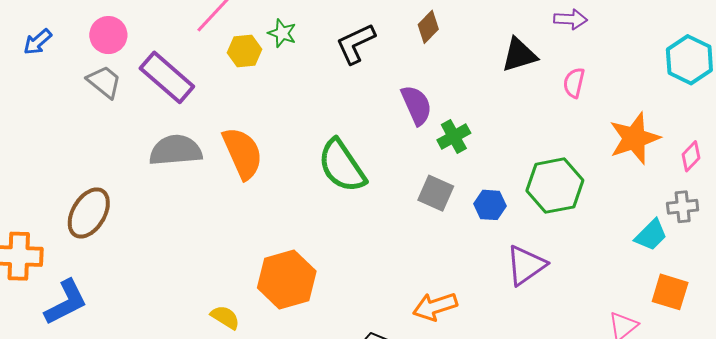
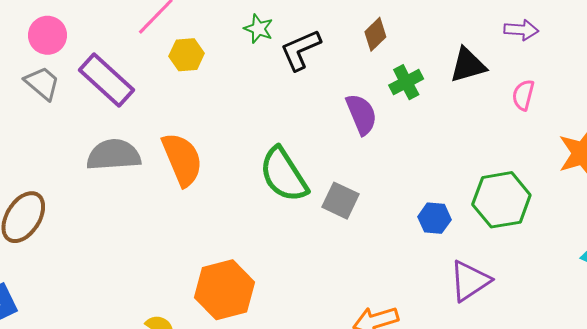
green star: (282, 33) -> (258, 29), moved
green cross: (454, 137) -> (406, 82), moved
gray square: (436, 193) -> (341, 201), moved

